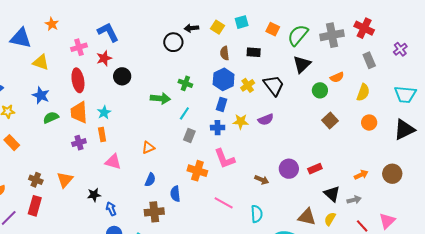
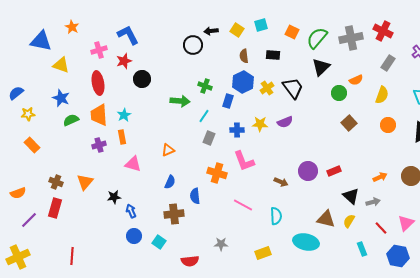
gray rectangle: (369, 60) -> (388, 63), turned 56
blue rectangle: (222, 104) -> (228, 101), moved

